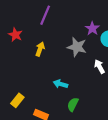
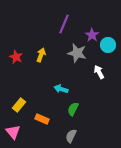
purple line: (45, 15) -> (64, 24), moved
red star: (15, 35) -> (16, 57), moved

